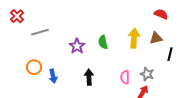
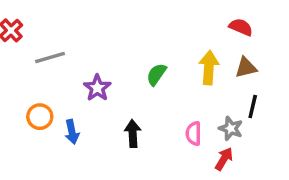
red semicircle: (161, 14) -> (241, 27), moved
green semicircle: (103, 42) -> (156, 74), turned 48
purple star: (77, 46) -> (97, 88), moved
black line: (170, 54) -> (253, 106), moved

